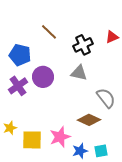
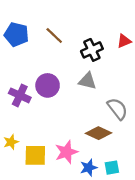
blue pentagon: (20, 55) -> (16, 34), moved
purple cross: (18, 86) -> (20, 95), turned -30

